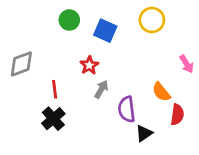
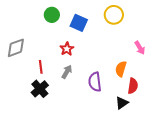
gray arrow: (101, 89) -> (67, 72), moved
orange semicircle: (161, 92) -> (121, 69), turned 56
black triangle: (144, 133) -> (122, 103), moved

